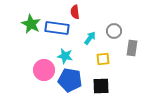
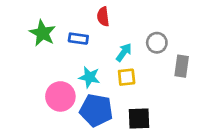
blue rectangle: (57, 28) -> (78, 39), size x0.6
yellow square: (103, 59) -> (127, 77), moved

